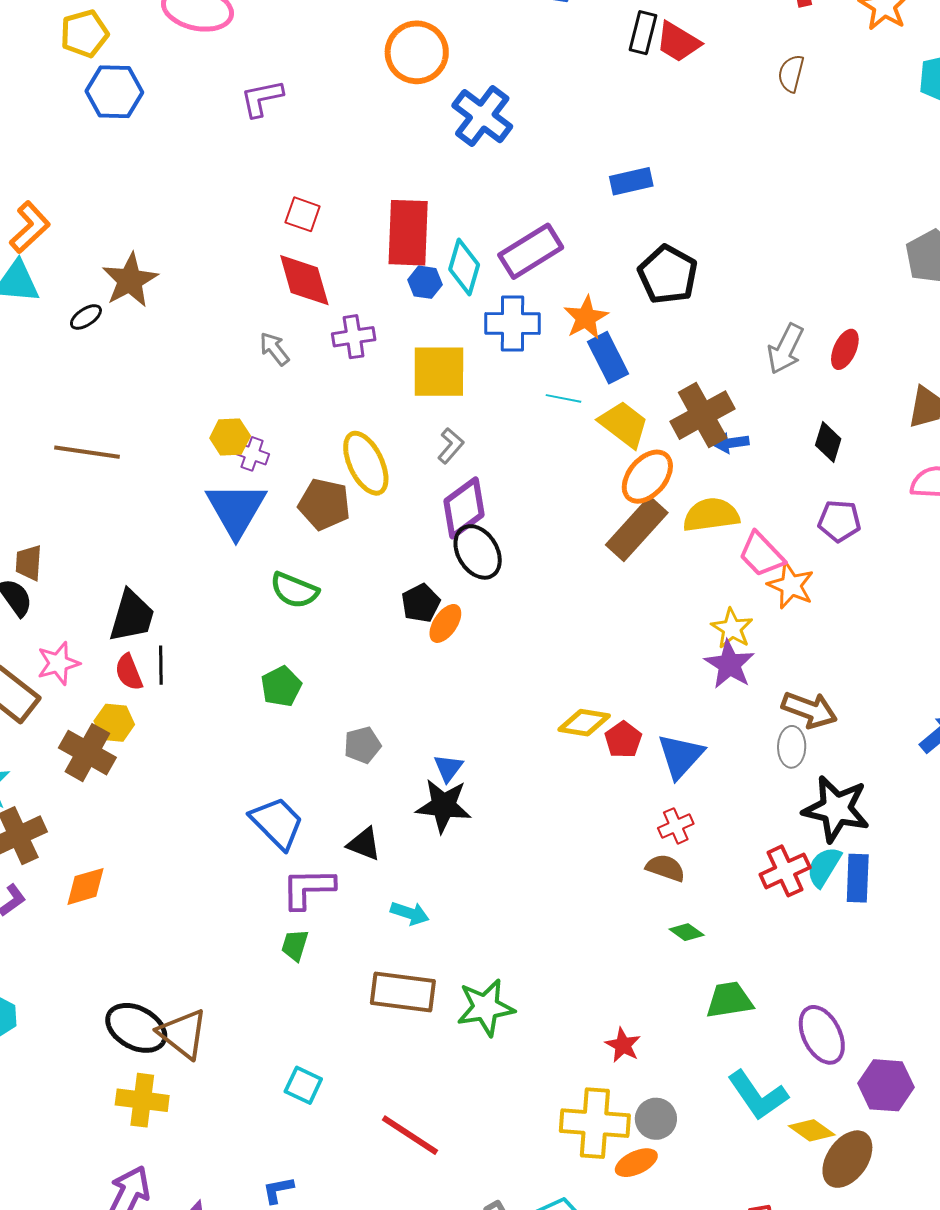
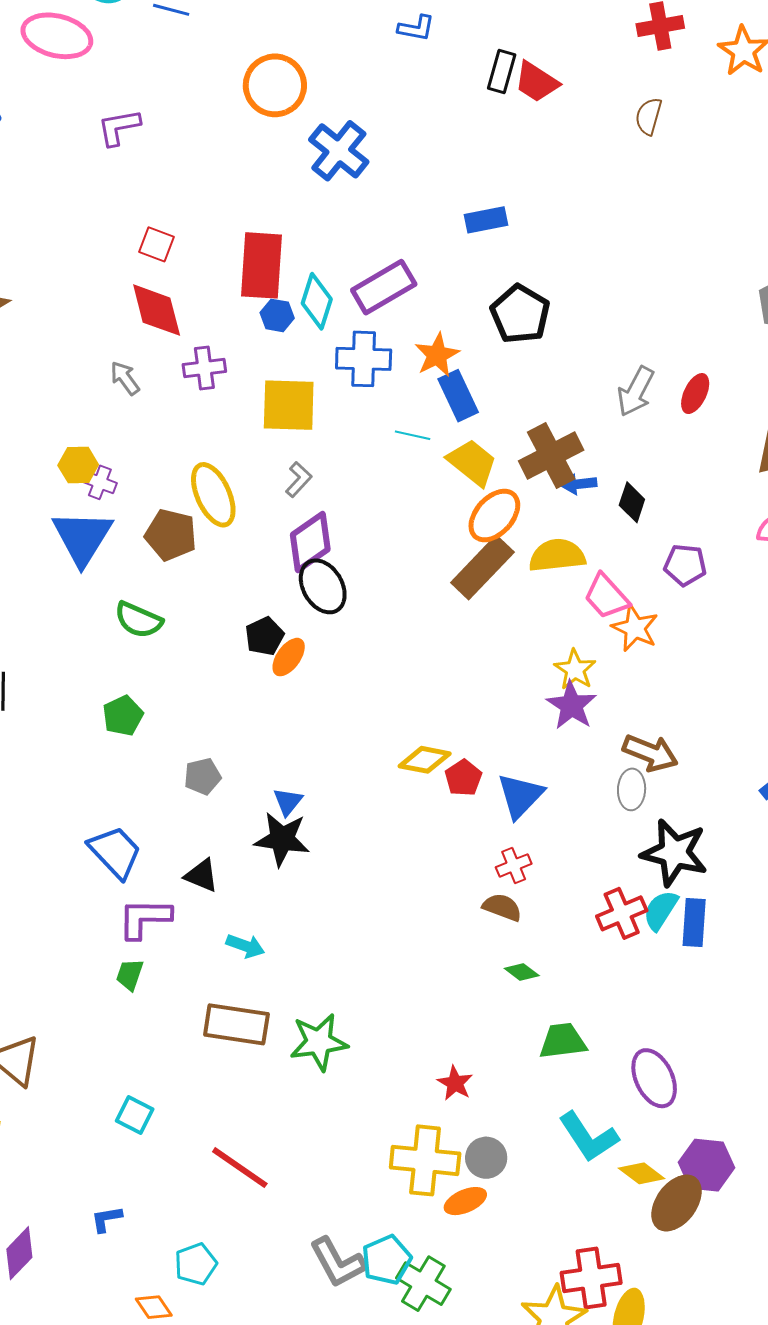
black diamond: (828, 442) -> (632, 502), moved
purple hexagon: (886, 1085) -> (707, 1165), moved

